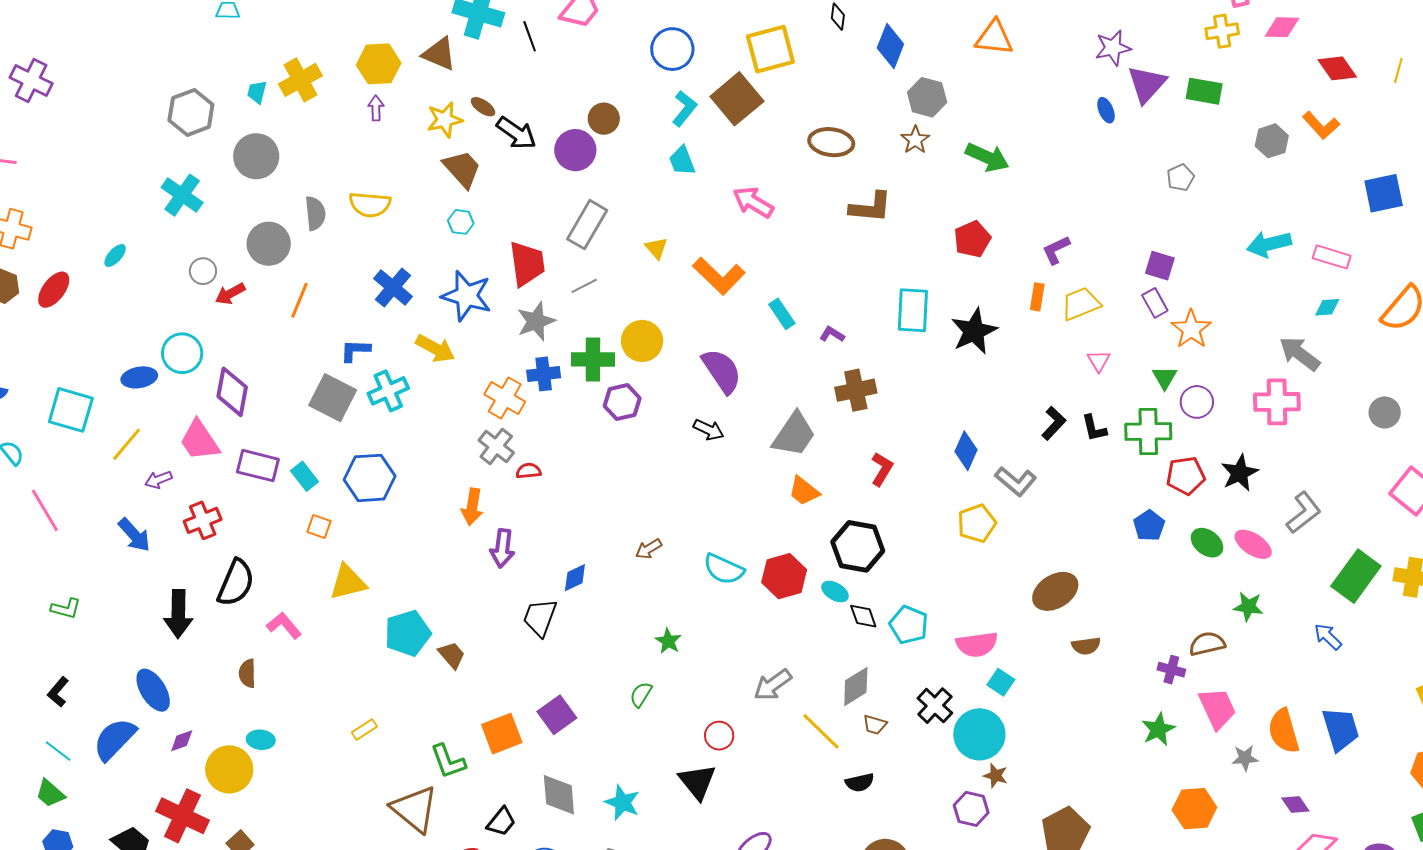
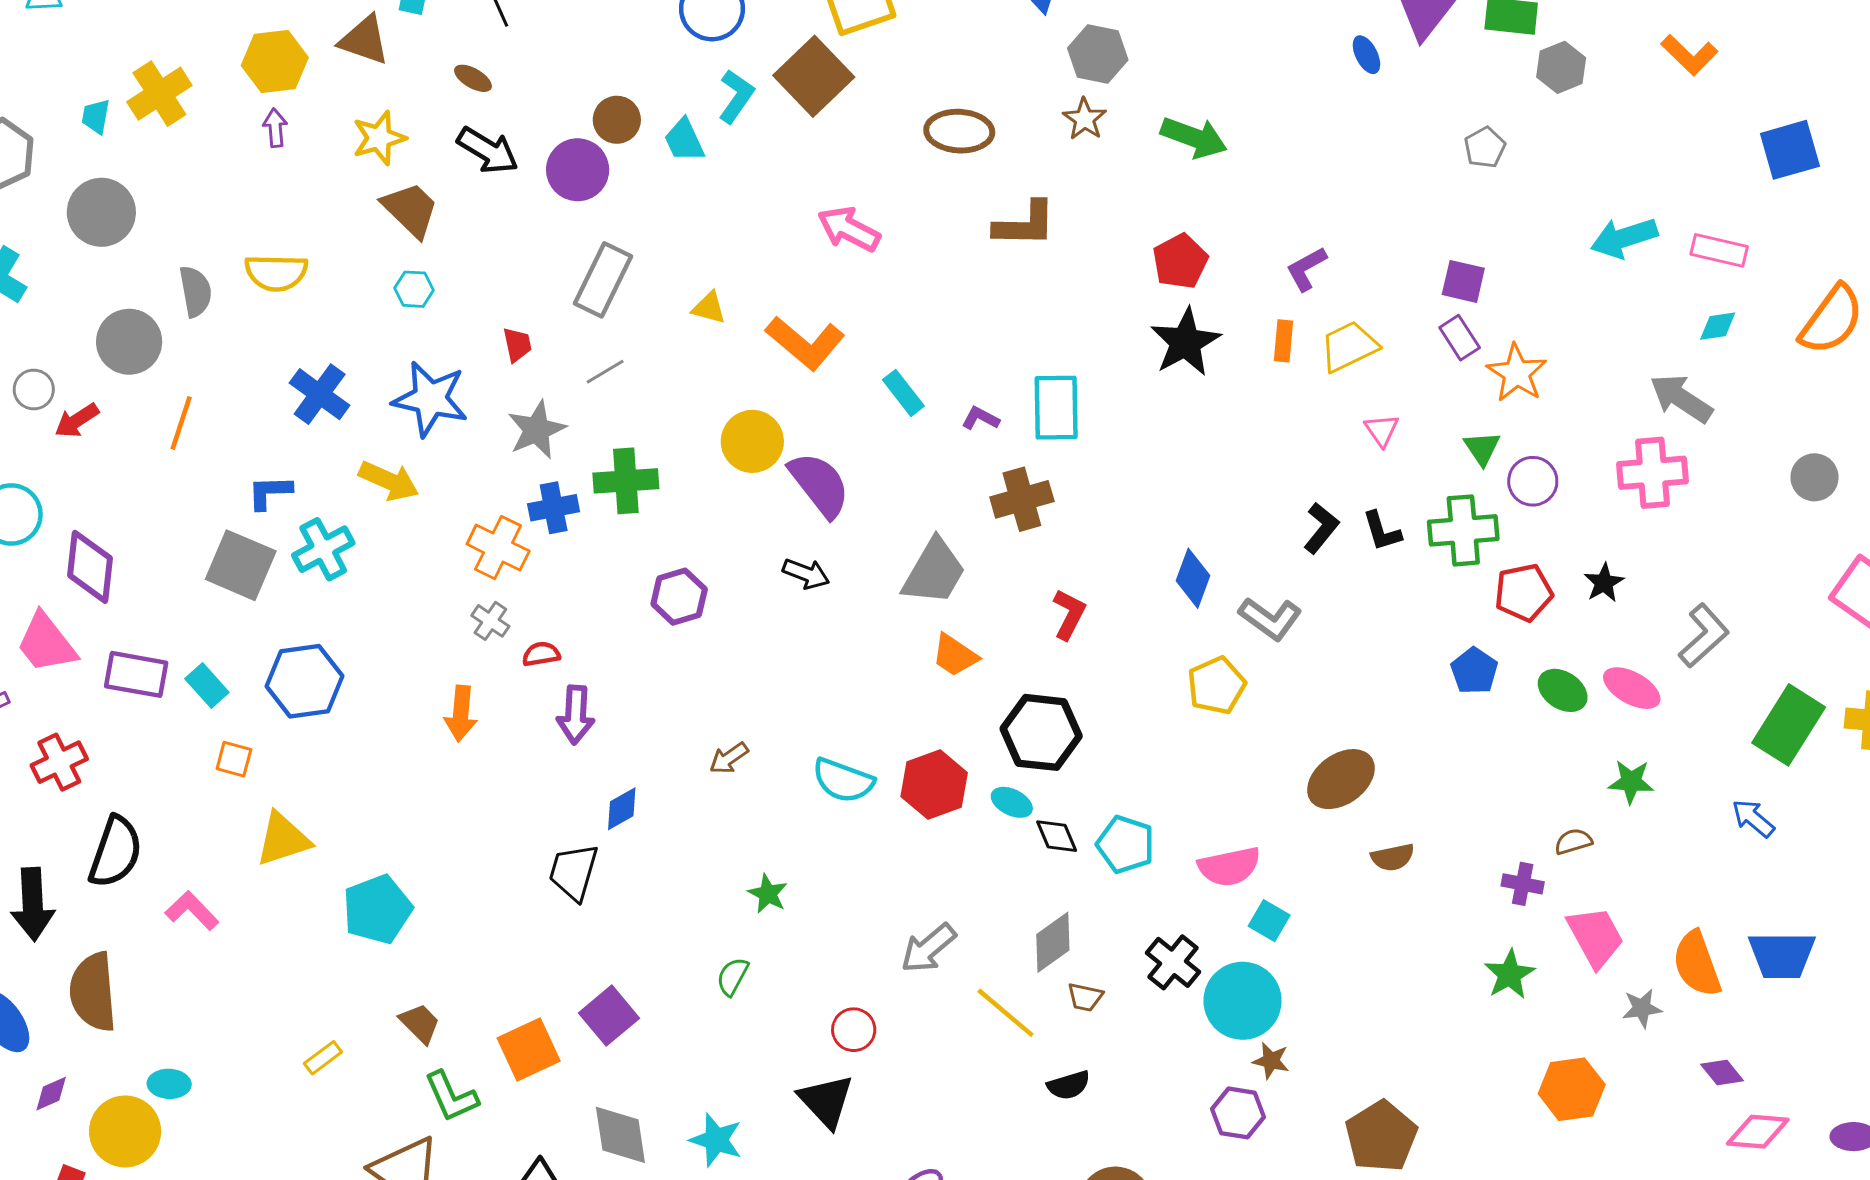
brown ellipse: (483, 107) -> (473, 78), moved
gray hexagon: (1272, 141) -> (1561, 67), moved
cyan trapezoid: (682, 161) -> (684, 140), moved
yellow triangle: (656, 248) -> (709, 308), turned -30
red trapezoid: (527, 264) -> (517, 345), size x0.5
cyan rectangle: (913, 310) -> (1056, 408), moved
black star: (974, 331) -> (1185, 342), moved
yellow circle: (642, 341) -> (752, 441), moved
purple hexagon: (622, 402) -> (679, 597), moved
gray cross: (496, 446) -> (490, 621), size x0.7
black star: (1240, 473) -> (1604, 583), size x0.7
purple arrow: (502, 548) -> (576, 715), moved
brown semicircle: (1207, 644) -> (1573, 842), size x0.7
brown trapezoid: (452, 655) -> (420, 1023), moved
brown semicircle: (247, 673) -> (93, 992), moved, size x1.8
blue trapezoid: (1341, 729) -> (1782, 955), turned 111

